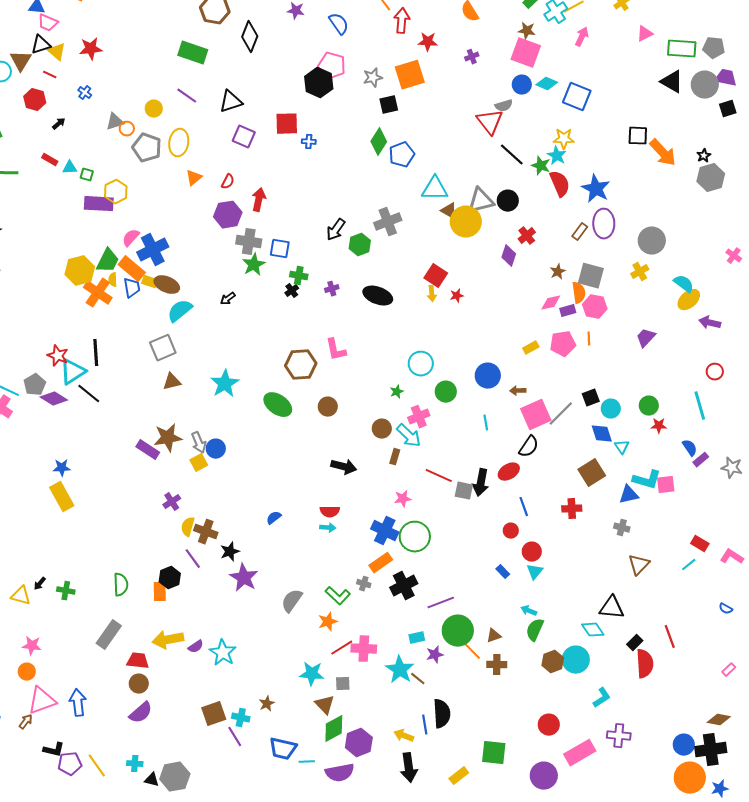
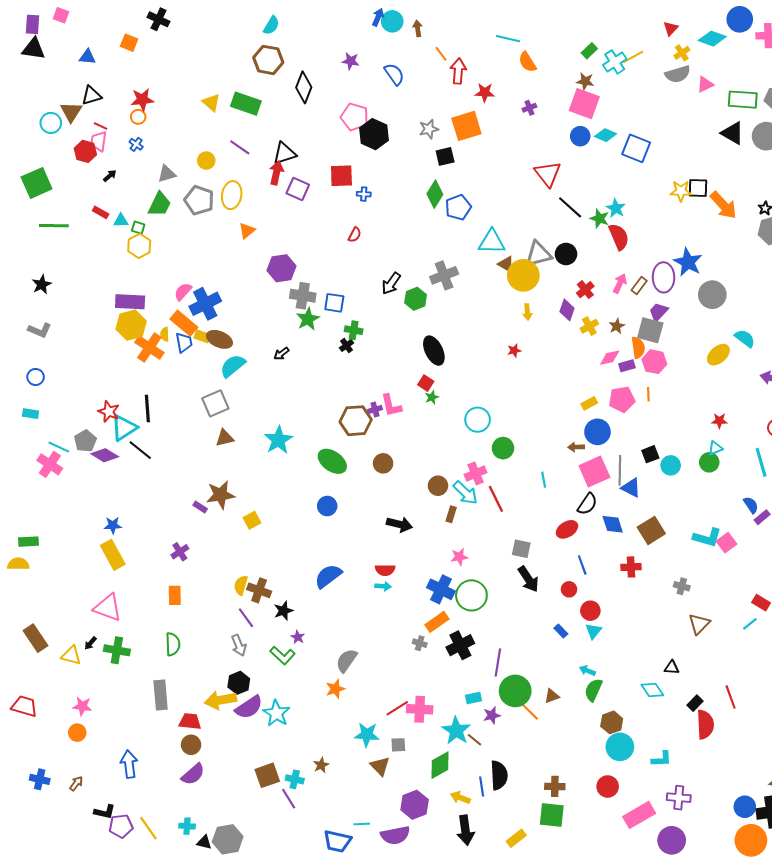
pink trapezoid: (48, 23) -> (99, 141), moved, turned 75
pink arrow: (582, 37) -> (620, 283), moved
yellow triangle: (57, 52) -> (211, 103), moved
pink pentagon: (332, 66) -> (355, 117), moved
gray semicircle: (504, 106) -> (678, 74), moved, size x1.4
orange circle: (127, 129) -> (138, 117), moved
yellow star: (564, 139) -> (681, 191), moved
red semicircle: (228, 182) -> (355, 235), moved
blue star: (596, 189) -> (688, 262), moved
yellow hexagon: (116, 192) -> (139, 246), moved
red arrow: (259, 200) -> (276, 173), moved
purple rectangle: (99, 204) -> (130, 302), moved
green trapezoid: (108, 261) -> (160, 204), moved
yellow cross: (640, 272) -> (589, 326), moved
red square: (436, 276) -> (426, 383), moved, size x0.7
purple cross: (332, 289) -> (375, 409), moved
yellow arrow: (432, 294) -> (527, 312), moved
black ellipse: (378, 296) -> (434, 351), turned 44
yellow ellipse: (689, 300) -> (718, 355), moved
purple trapezoid: (646, 338) -> (658, 312), moved
blue circle: (488, 376) -> (597, 432), moved
green star: (397, 392) -> (432, 397), moved
gray line: (561, 414) -> (620, 470), turned -44
red star: (659, 426) -> (719, 421), moved
blue diamond: (602, 434) -> (613, 524), moved
gray arrow: (199, 443) -> (239, 645), moved
cyan triangle: (622, 447) -> (715, 448), moved, turned 42
blue circle: (216, 449) -> (327, 506), moved
purple rectangle: (148, 450) -> (200, 507), size x0.6
red line: (439, 476) -> (496, 499), moved, turned 40
black arrow: (481, 483) -> (528, 579), moved, turned -44
pink square: (666, 485) -> (727, 543), turned -30
blue triangle: (629, 495) -> (631, 488), moved, turned 40
purple cross: (172, 502) -> (180, 552), moved
blue semicircle: (274, 518) -> (328, 576), size x1.8
black hexagon: (170, 578) -> (239, 683), moved
purple star: (244, 578) -> (298, 637), size x0.5
green cross: (66, 591) -> (117, 650), size x1.4
orange rectangle: (160, 592) -> (175, 595), moved
green L-shape: (338, 596) -> (282, 655), moved
purple line: (441, 603) -> (498, 662), turned -60
black triangle: (612, 608) -> (672, 668), size x0.6
orange star: (328, 622) -> (335, 689), moved
gray rectangle: (109, 635) -> (161, 695), turned -40
purple semicircle: (196, 647) -> (249, 707), size x1.8
cyan circle: (576, 660) -> (620, 747), moved
brown cross: (497, 665) -> (555, 786), moved
cyan L-shape: (602, 698) -> (661, 759), turned 30
pink triangle: (42, 701) -> (108, 608), moved, turned 40
green diamond: (334, 729) -> (440, 765), moved
blue trapezoid: (283, 749) -> (337, 841), moved
purple circle: (544, 776) -> (672, 840), moved

